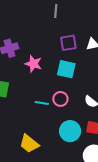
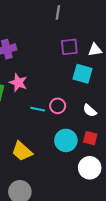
pink star: (33, 64) -> (18, 83), moved
cyan square: (66, 69) -> (82, 74), moved

